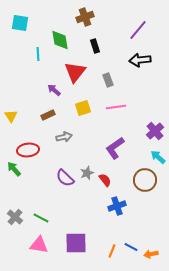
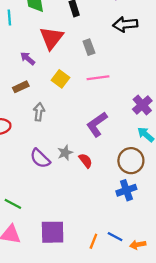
yellow square: (83, 108) -> (61, 79), turned -35
gray arrow: (64, 137) -> (39, 112), turned -70
blue cross: (117, 206) -> (126, 190), moved

